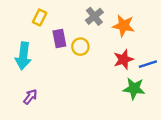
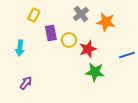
cyan arrow: (23, 56) -> (20, 48), size x0.7
red star: (124, 59) -> (88, 49), moved
green star: (134, 89) -> (95, 72), moved

